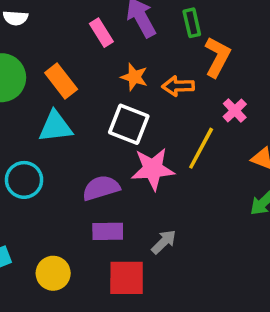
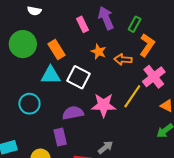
green rectangle: (192, 23) -> (135, 24), turned 35
pink cross: (235, 110) -> (154, 77), size x1.6
white square: (129, 124) -> (79, 77), moved
purple rectangle: (108, 231) -> (60, 137), moved, turned 72

